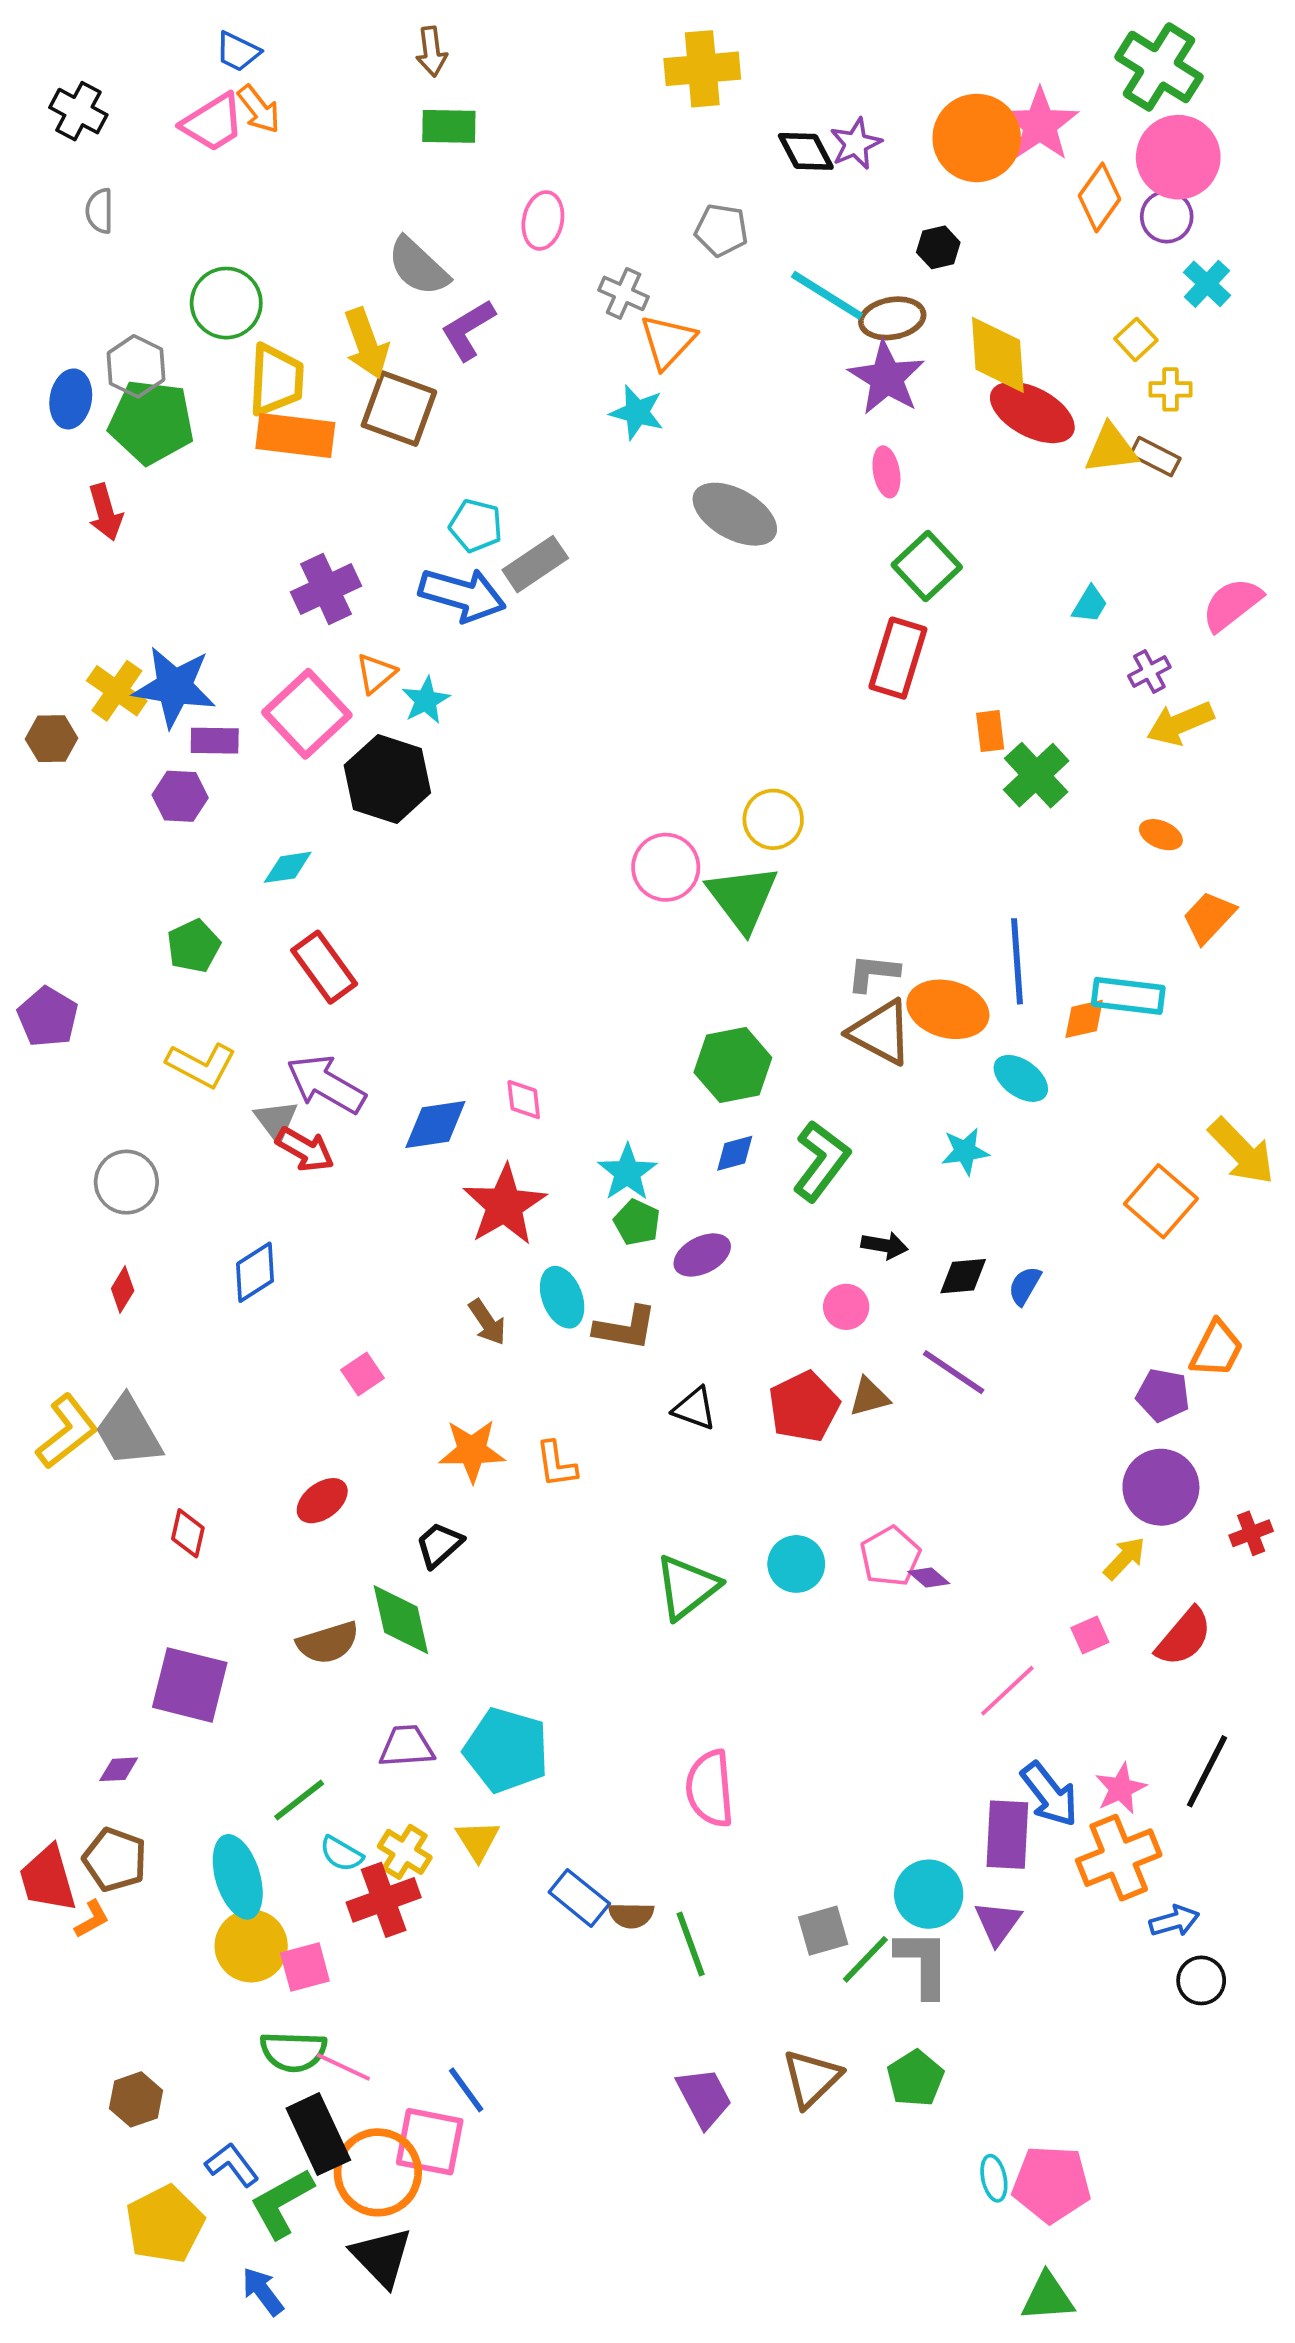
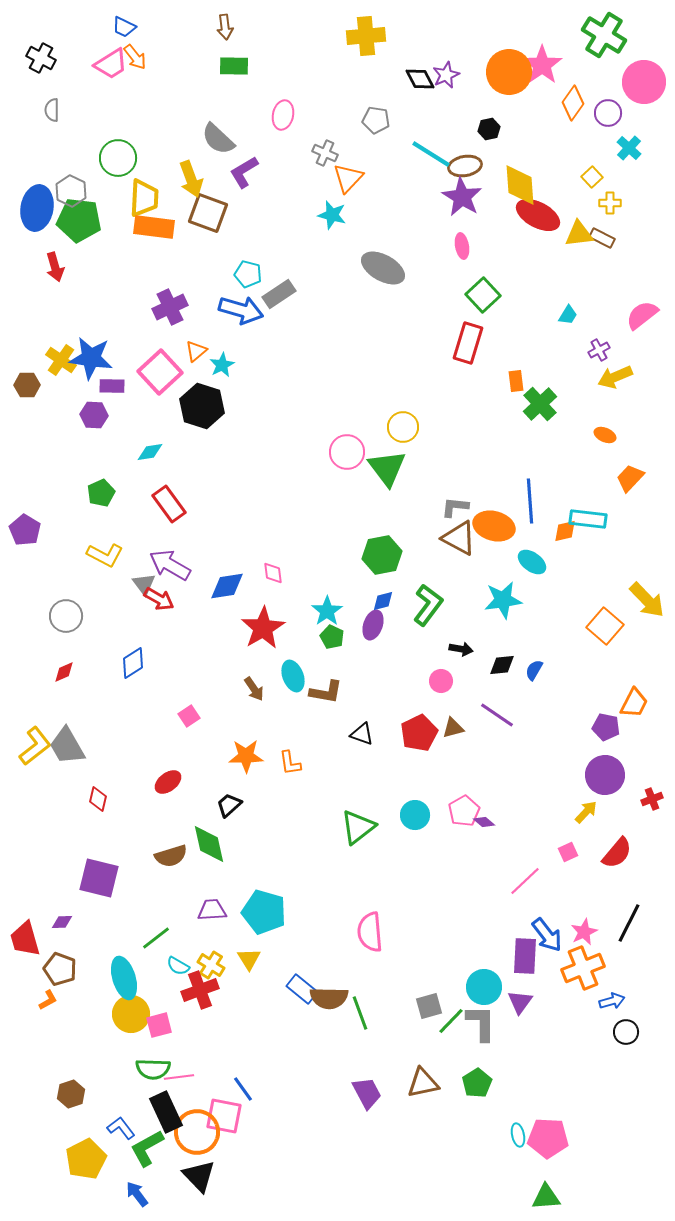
pink circle: (1178, 157) -> (644, 82), moved
blue ellipse: (71, 399) -> (37, 208), size x1.5
cyan star: (965, 1151) -> (503, 600), size x1.5
purple ellipse: (702, 1255) -> (373, 625), moved, turned -44
red diamond: (123, 1290) -> (64, 672), turned 35
red trapezoid: (48, 1879) -> (25, 939), moved
brown semicircle: (631, 1915) -> (329, 998), size x1.6
pink line: (343, 2067) -> (179, 1077), turned -32
brown triangle: (812, 2078) -> (423, 1083), turned 32

